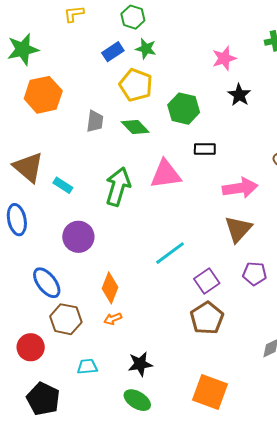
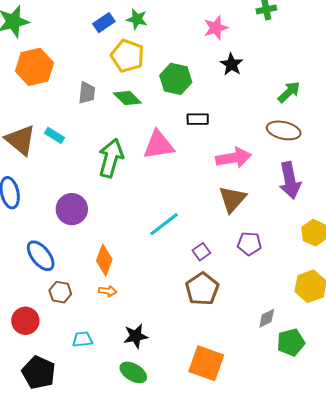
cyan rectangle: (63, 185) -> (55, 135), moved
purple square: (207, 281) -> (201, 252), size x0.7
brown hexagon: (66, 319) -> (60, 292), size x0.7
orange arrow: (113, 319) -> (108, 291), turned -150

